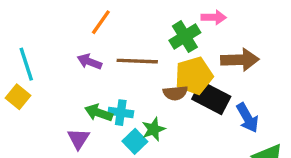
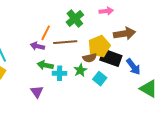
orange line: (101, 22) -> (46, 33), moved
green cross: (185, 37) -> (75, 19), moved
green arrow: (99, 113) -> (45, 65), moved
green star: (153, 129) -> (80, 70), moved
cyan square: (135, 141) -> (100, 79), moved

